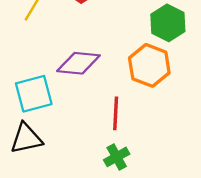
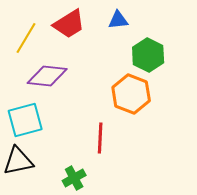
purple diamond: (78, 63) -> (47, 76), moved
green cross: (117, 157) -> (74, 178), moved

